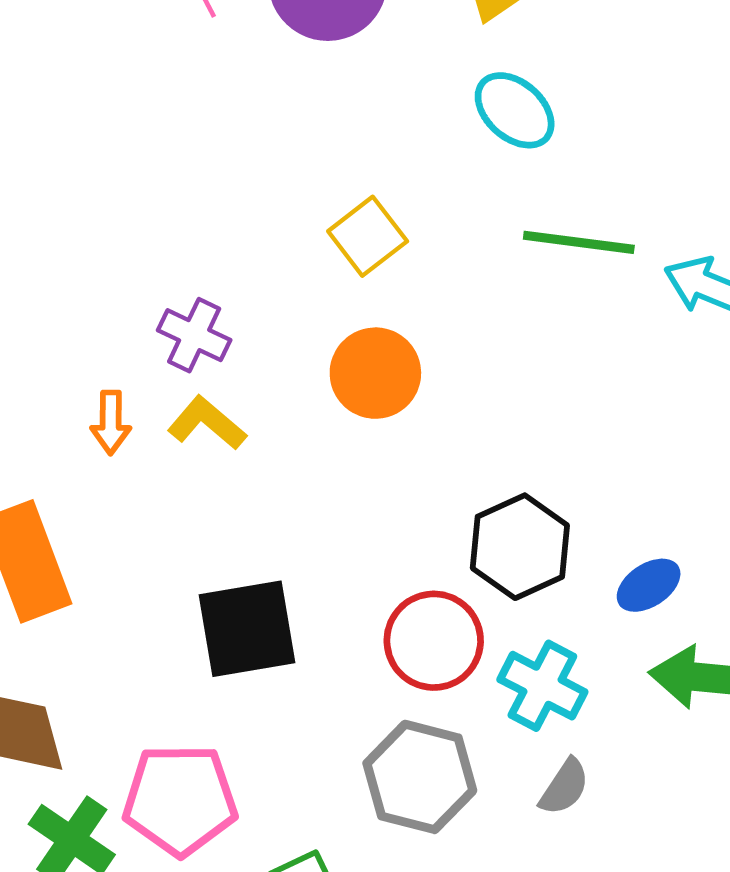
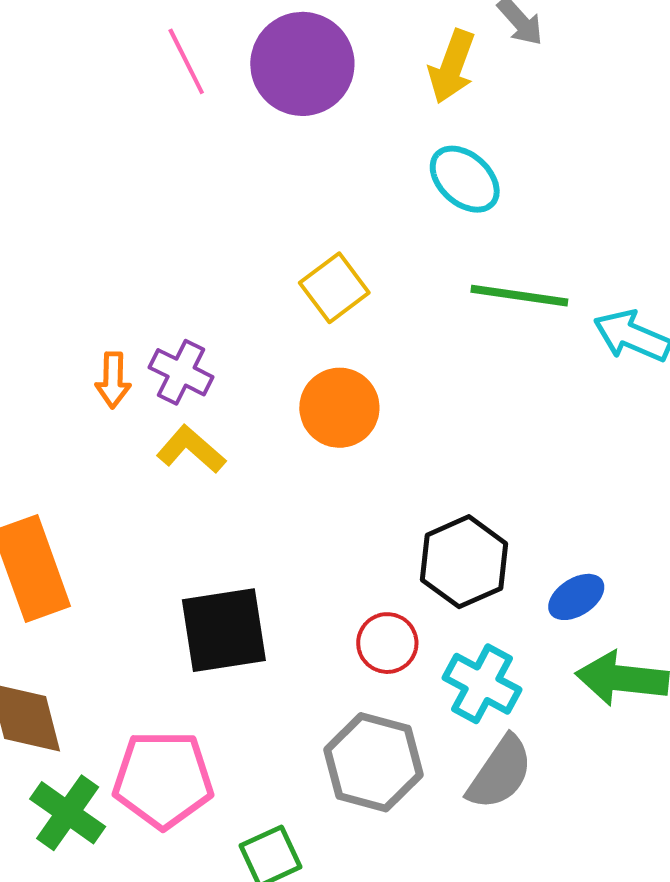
orange arrow: (111, 423) -> (113, 380), moved
red circle: (434, 641) -> (387, 643), size x0.7
gray semicircle: (564, 787) -> (500, 773), size x1.5

